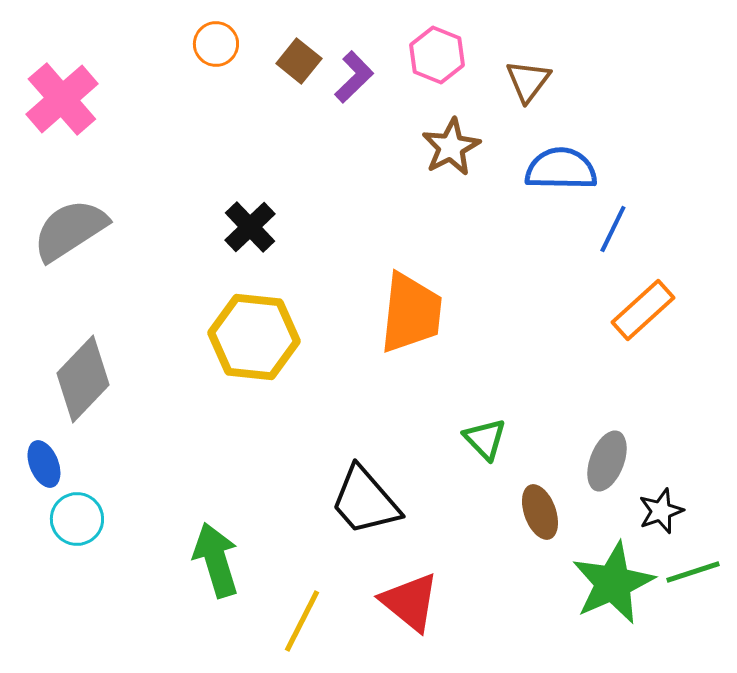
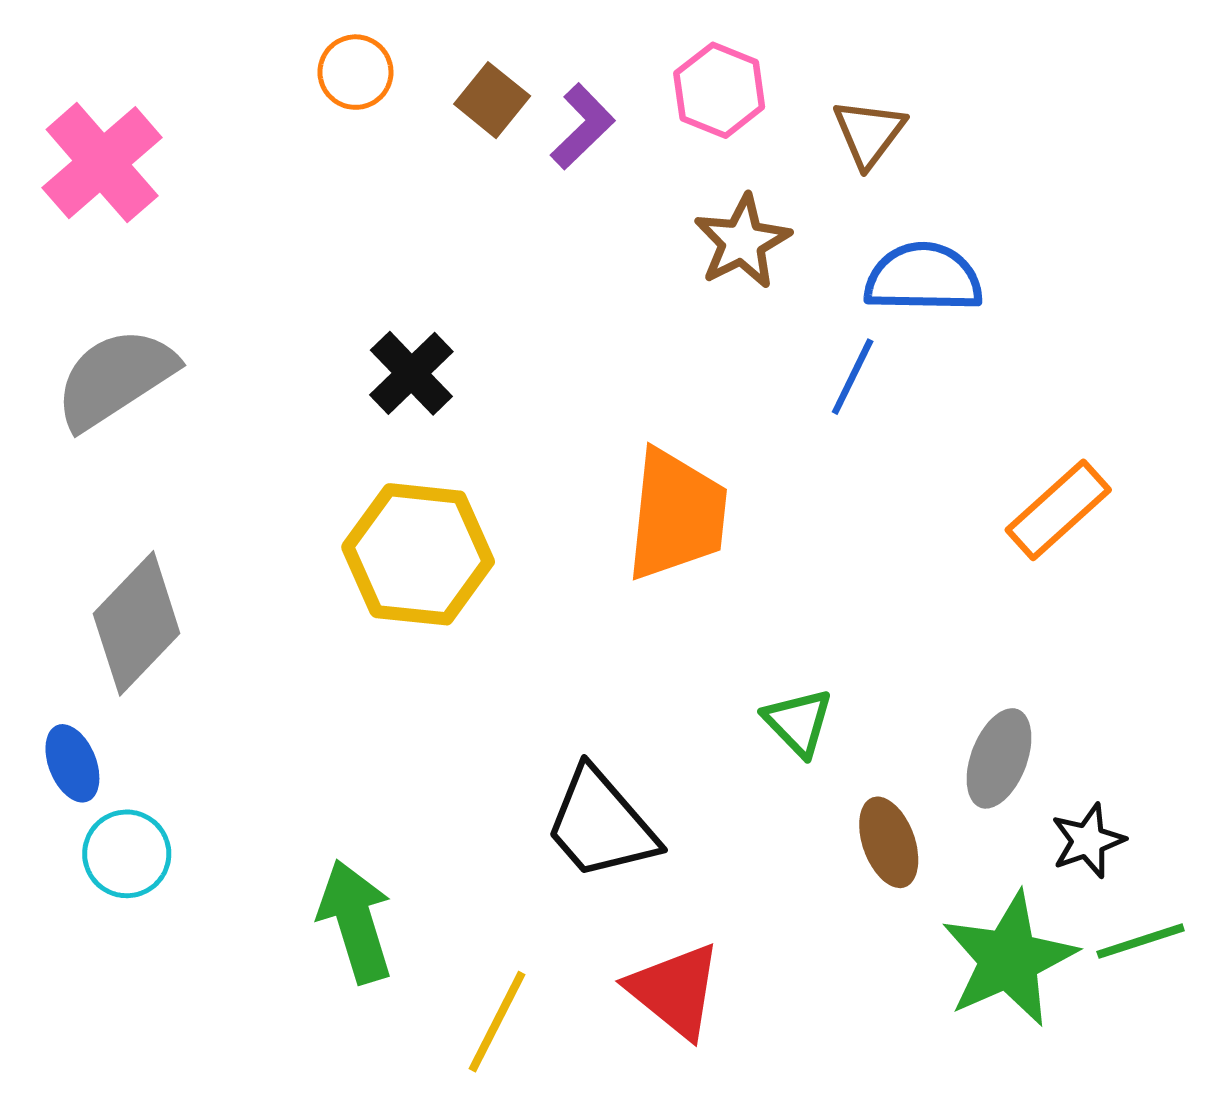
blue line: (613, 229) -> (853, 377), moved

